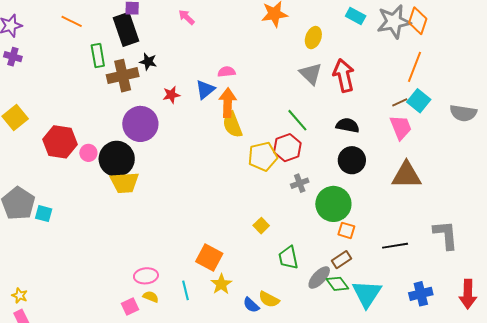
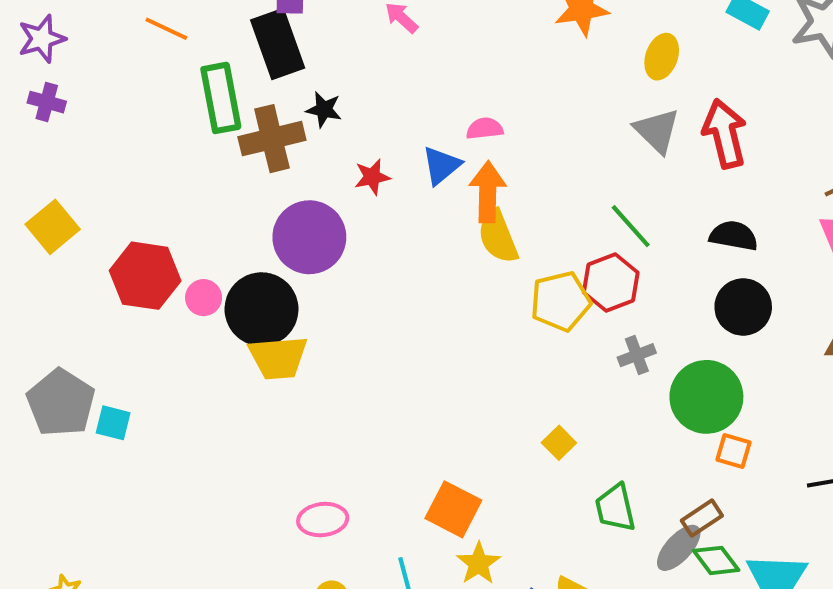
green rectangle: (98, 55) -> (221, 98), size x1.4
brown rectangle: (342, 260) -> (702, 518), moved
pink ellipse: (146, 276) -> (323, 520), moved

